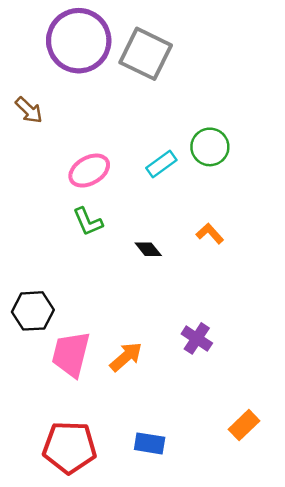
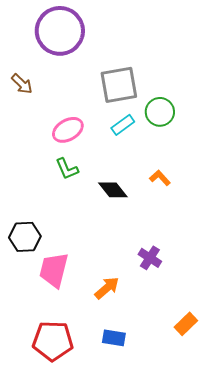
gray square: (146, 54) -> (119, 85), moved, turned -36
black diamond: (148, 249) -> (113, 190), size x1.4
orange arrow: (126, 357) -> (107, 288), moved

